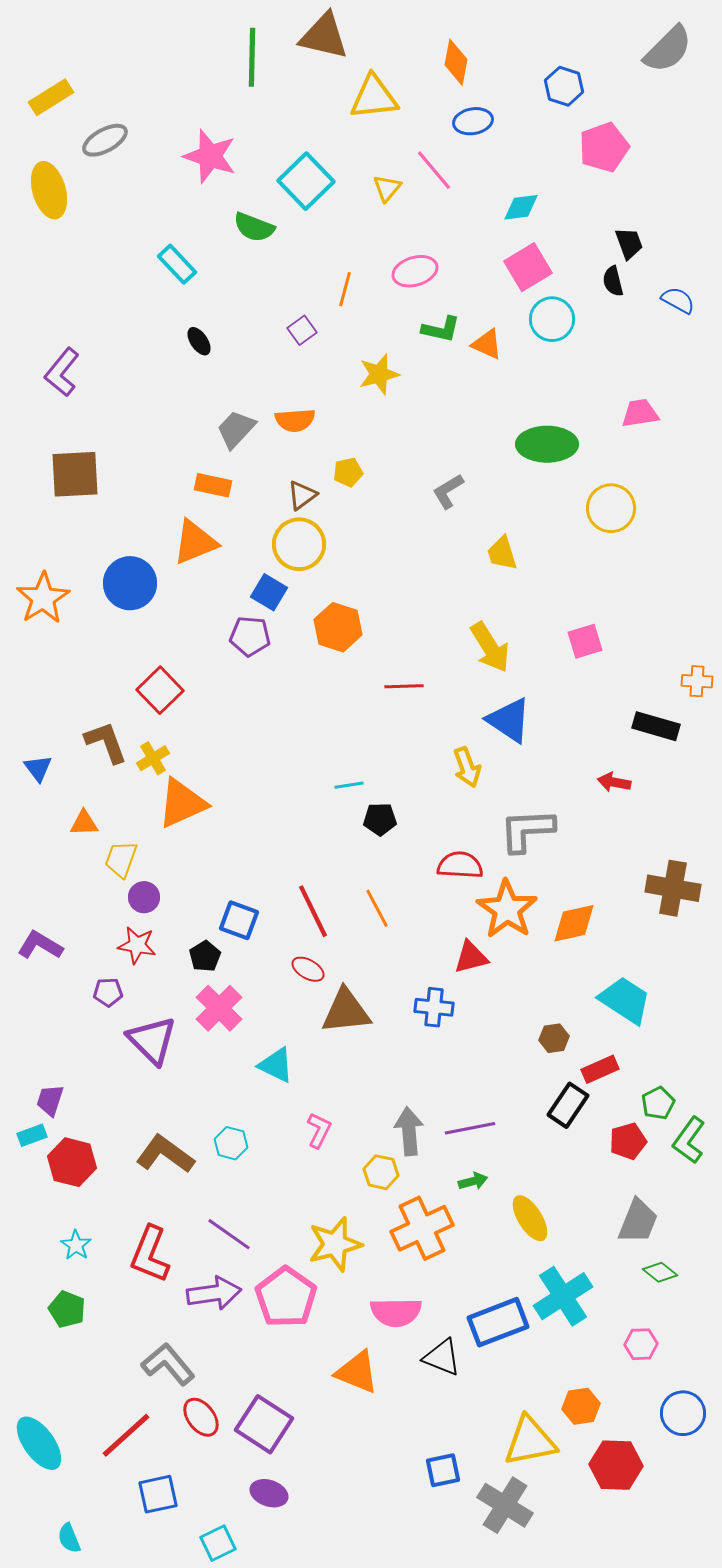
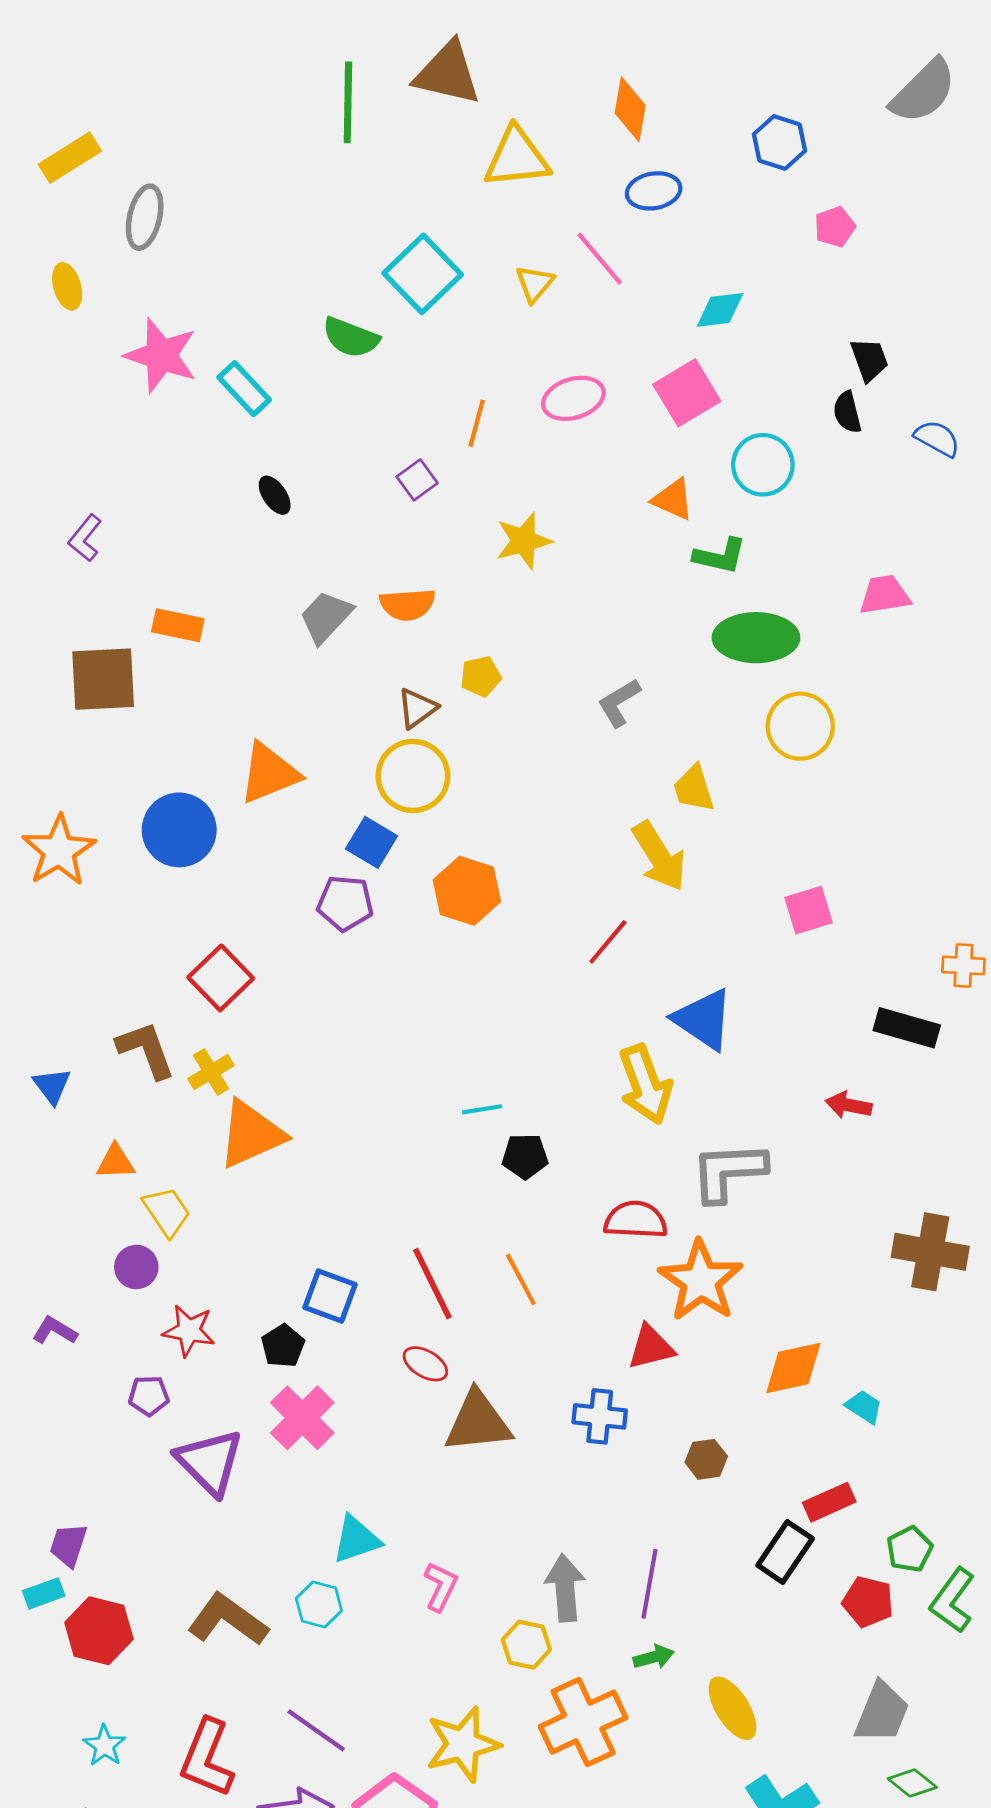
gray ellipse: (105, 140) -> (145, 217), turned -48
pink pentagon: (604, 147) -> (835, 227), size x0.6
pink star: (210, 156) -> (161, 355), moved
yellow ellipse: (49, 190) -> (67, 286), size x0.6
pink square: (528, 267) -> (687, 393), moved
green L-shape: (441, 329) -> (720, 556), moved
purple L-shape: (62, 372) -> (85, 538), size x0.7
orange rectangle: (213, 485) -> (178, 625), moved
yellow circle: (611, 508) -> (800, 726), moved
yellow arrow: (490, 647) -> (659, 856), moved
red line: (404, 686) -> (608, 942), moved, turned -48
yellow arrow: (467, 767) -> (645, 1084), size x1.4
yellow trapezoid: (121, 859) -> (167, 1212), turned 126
purple circle: (144, 897) -> (136, 1267), moved
orange diamond: (574, 923) -> (793, 1368), moved
purple L-shape: (40, 945) -> (55, 1331), size x0.7
cyan trapezoid: (625, 1000) -> (864, 1407), size x0.5
brown hexagon: (554, 1038) -> (706, 1459), moved
cyan triangle: (276, 1065) -> (356, 1539), moved, turned -45
purple line: (470, 1128) -> (649, 1584), turned -69
red pentagon: (628, 1141) -> (868, 1602), turned 30

